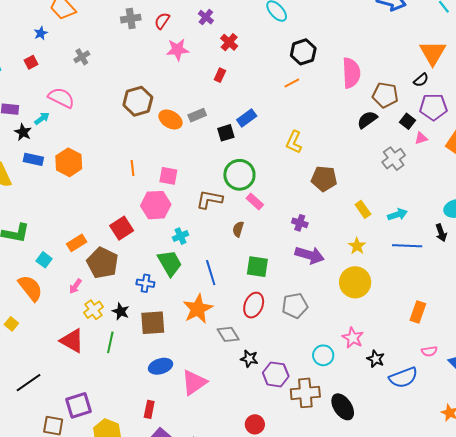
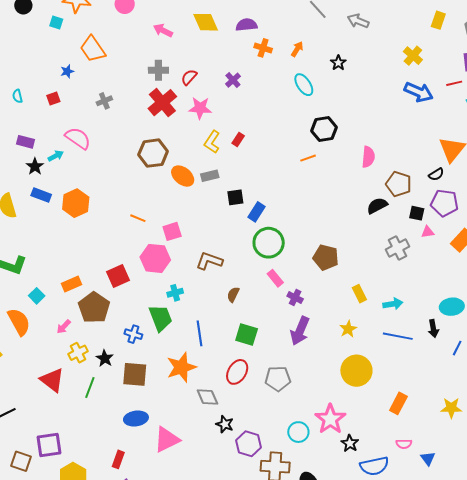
red cross: (229, 42) -> (162, 103), moved, size x1.6
pink semicircle: (351, 73) -> (368, 157), size x0.7
blue rectangle: (247, 118) -> (257, 212), moved, turned -30
black square: (408, 121) -> (417, 213), turned -35
yellow L-shape: (294, 142) -> (212, 142), moved
orange line: (132, 168) -> (138, 218), turned -70
green circle: (239, 175) -> (269, 243), moved
pink square: (168, 176) -> (172, 231), turned -36
pink rectangle: (255, 202) -> (275, 278), moved
purple arrow: (310, 255) -> (300, 331), turned 88
yellow circle: (355, 282) -> (356, 371), moved
pink star: (353, 338) -> (330, 419), size x1.4

